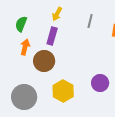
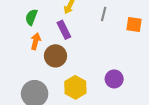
purple rectangle: (52, 36) -> (64, 30), turned -42

